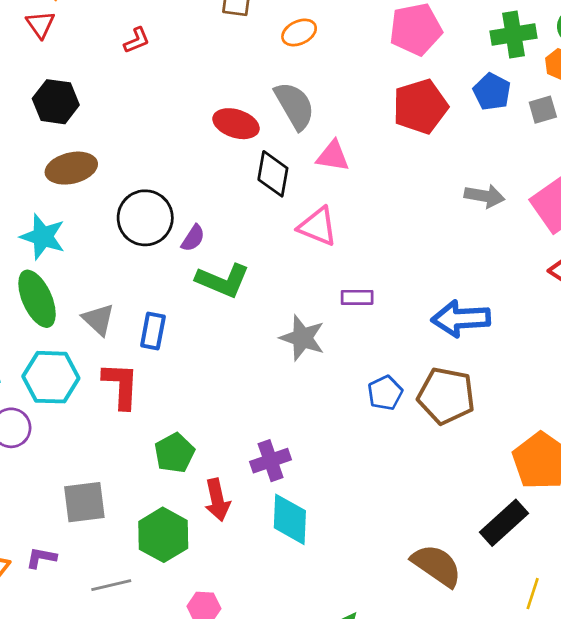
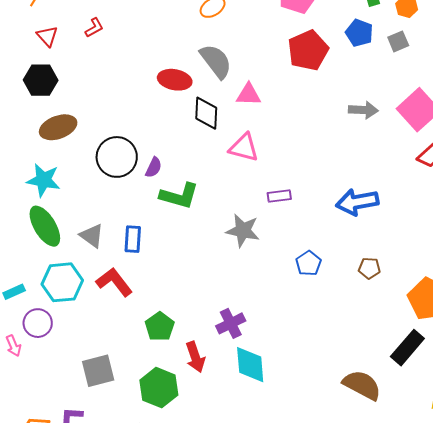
red triangle: (40, 24) -> (47, 36), moved
red L-shape: (121, 385) -> (114, 282), turned -33
brown pentagon: (446, 396) -> (369, 268), moved, size x0.5

